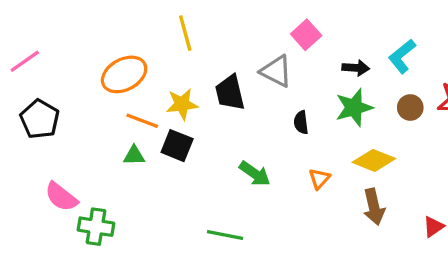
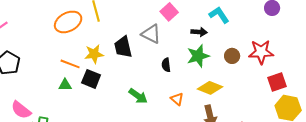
cyan L-shape: (402, 56) -> (219, 15), moved, turned 95
orange ellipse: (124, 74) -> (68, 22), moved
orange triangle: (319, 179) -> (177, 99), turned -32

